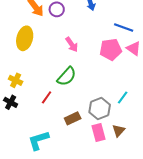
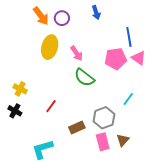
blue line: (124, 28) -> (129, 37), turned 60
yellow ellipse: (25, 38) -> (50, 47), moved
green semicircle: (67, 76) -> (84, 77), moved, turned 85
cyan line: (123, 97) -> (128, 99), moved

